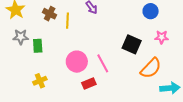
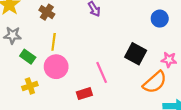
yellow line: (68, 21) -> (54, 42), moved
pink star: (162, 37) -> (169, 60), moved
green rectangle: (38, 46) -> (28, 57), moved, turned -56
pink circle: (77, 62) -> (56, 67), moved

